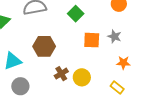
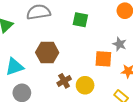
green square: (76, 14) -> (80, 20), turned -35
orange square: (92, 40) -> (103, 59), moved

